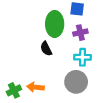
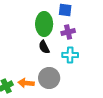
black semicircle: (46, 49) -> (44, 47), moved
gray circle: (76, 82) -> (49, 78), moved

